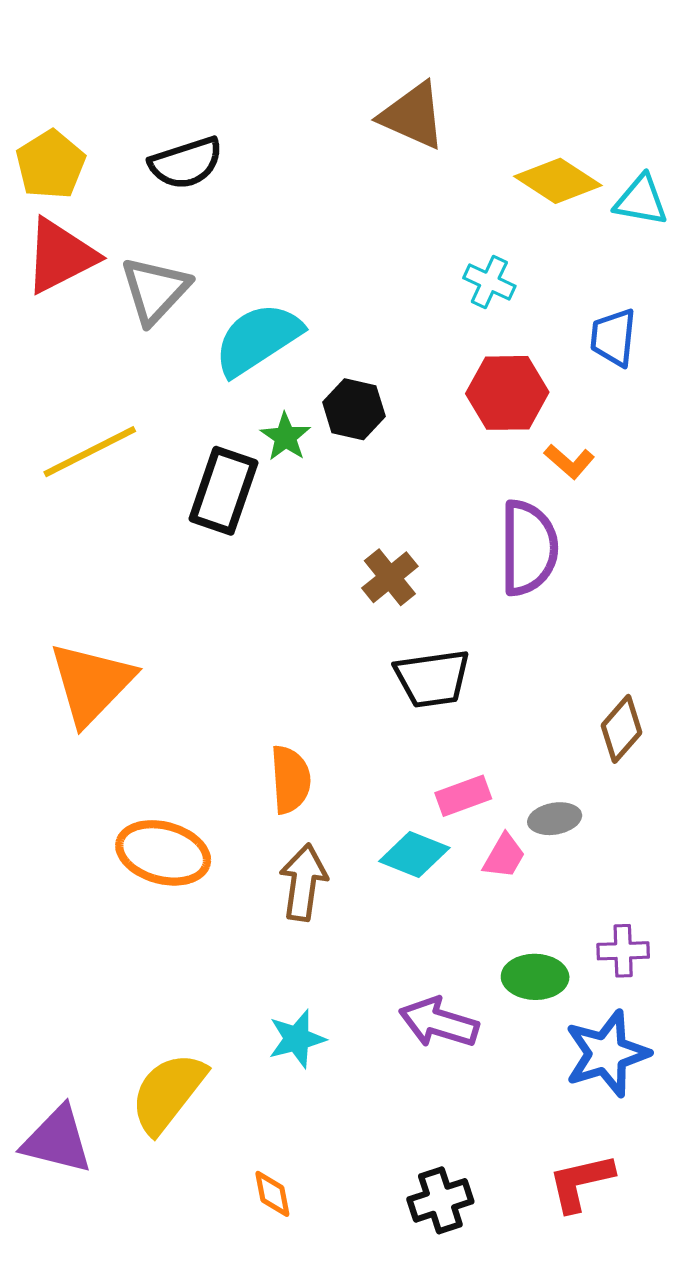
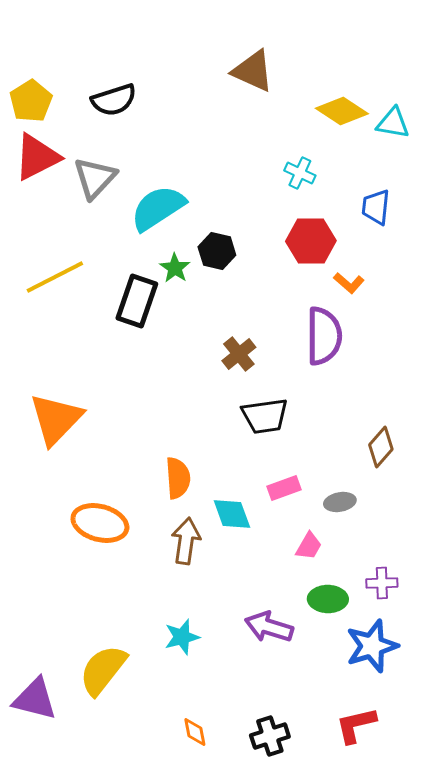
cyan diamond: (414, 855) -> (232, 514), moved, turned 48
pink trapezoid: (504, 856) -> (309, 546), moved
orange diamond: (272, 1194) -> (195, 732), moved

